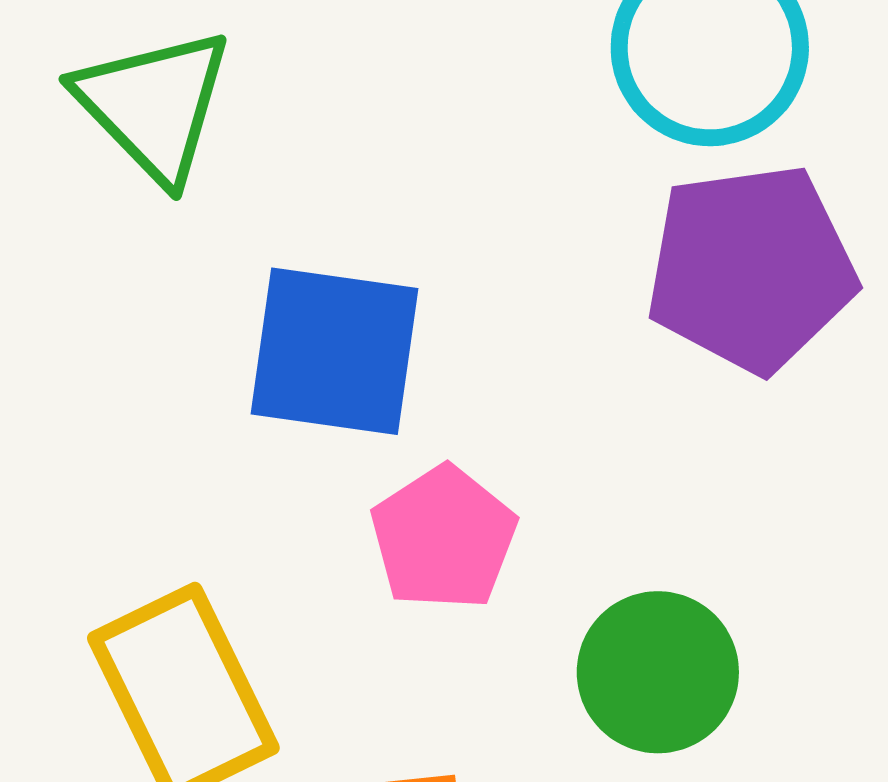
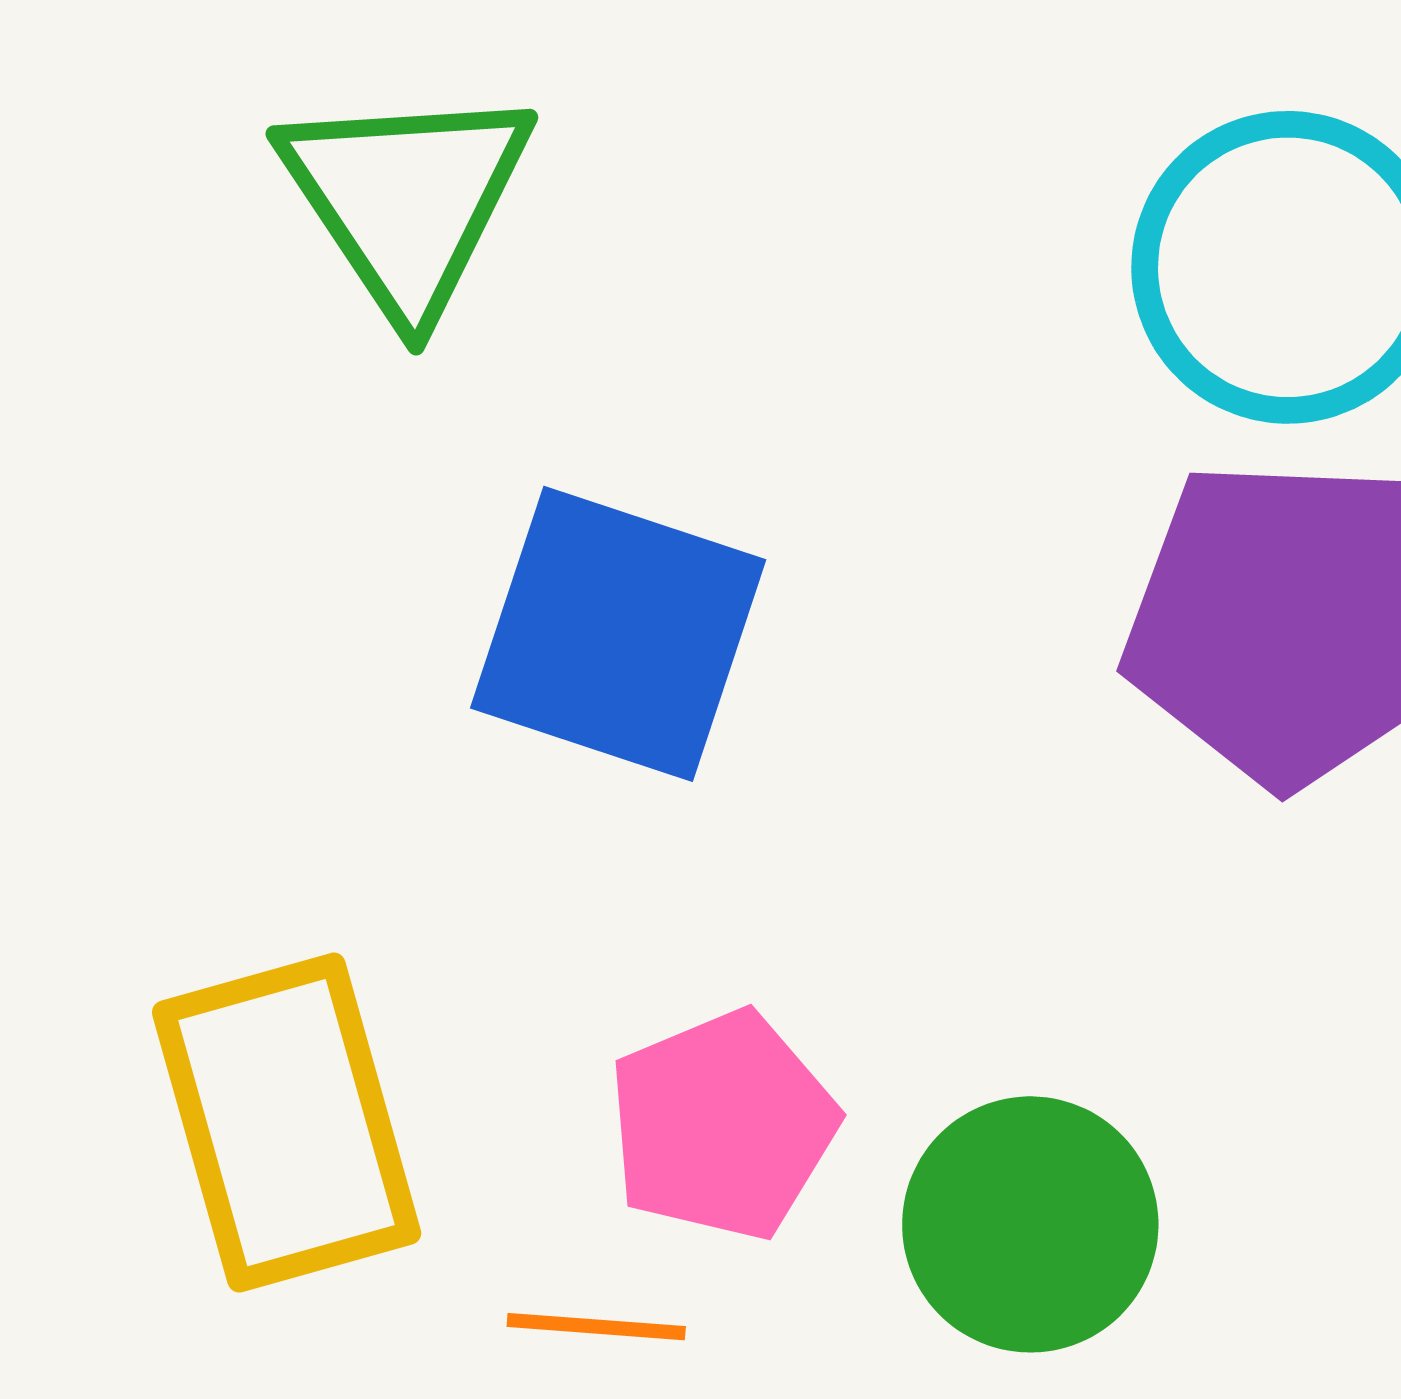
pink pentagon: (444, 538) -> (722, 1125), moved

